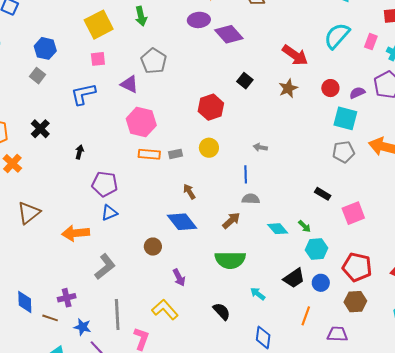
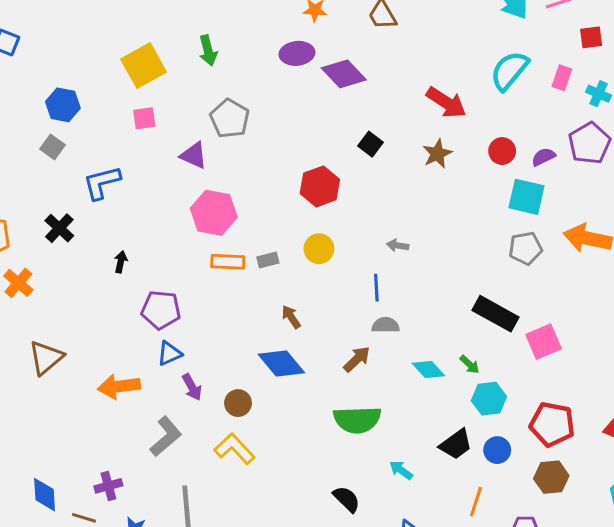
blue L-shape: (83, 94) -> (102, 183), moved
black rectangle: (323, 194) -> (496, 314), size x1.8
purple arrow: (179, 277) -> (192, 387), moved
yellow L-shape: (165, 310) -> (234, 449), moved

